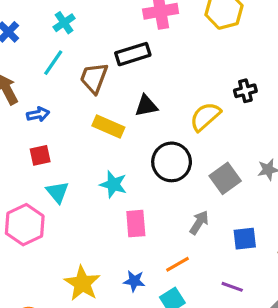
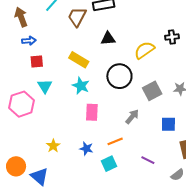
blue arrow: (38, 114) -> (29, 41), moved
yellow rectangle: (108, 126) -> (79, 60), moved
blue square: (245, 239) -> (168, 124), moved
yellow star: (82, 283) -> (53, 146), size x0.6

